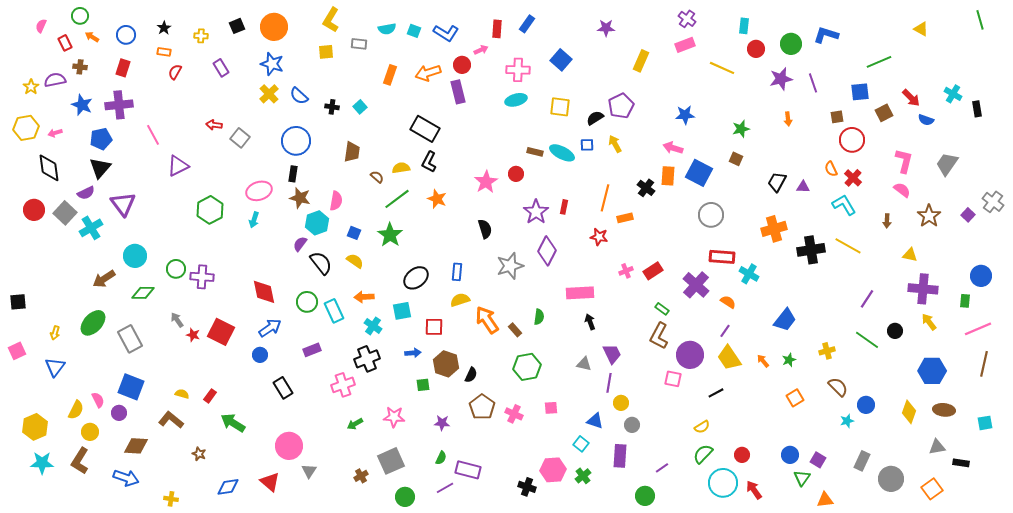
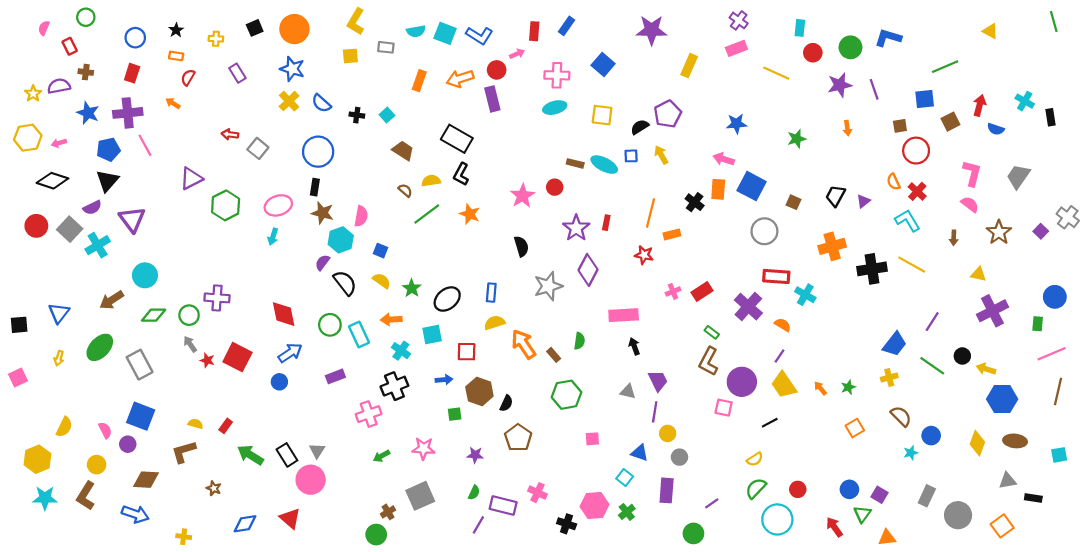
purple star: (606, 28) -> (652, 30), size x1.6
cyan square: (414, 31) -> (445, 33), size x1.5
orange arrow: (92, 37) -> (173, 103), moved
red arrow: (911, 98) -> (980, 105), turned -120
pink line: (153, 135) -> (145, 145), moved
brown trapezoid: (352, 152) -> (403, 151), moved, turned -65
brown square: (736, 159) -> (793, 202), moved
black diamond: (49, 168) -> (52, 181), turned -64
purple triangle: (803, 187) -> (863, 201), turned -40
green hexagon: (210, 210) -> (226, 205), moved
green star: (390, 235) -> (412, 288), moved, size x0.7
green circle: (176, 269) -> (189, 315), moved
purple cross: (923, 289) -> (992, 311), turned -32
blue trapezoid: (785, 320) -> (895, 344), moved
yellow arrow: (929, 322) -> (986, 369), moved, turned -36
blue triangle: (55, 367) -> (59, 313), moved
black rectangle: (283, 388) -> (287, 455), moved
yellow semicircle: (76, 410) -> (64, 427), moved
pink cross: (514, 414) -> (538, 493), moved
brown L-shape: (171, 420) -> (184, 452), turned -55
gray triangle: (309, 471) -> (317, 451), moved
purple line: (445, 488) -> (478, 525), turned -30
red arrow: (754, 490) -> (834, 527), moved
green circle: (405, 497) -> (376, 535), moved

